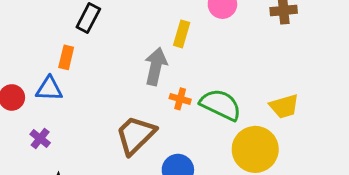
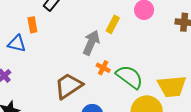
orange rectangle: (66, 57) -> (32, 25), turned -35
yellow trapezoid: (284, 106) -> (172, 86), size x1.4

